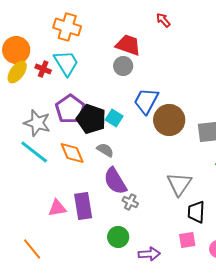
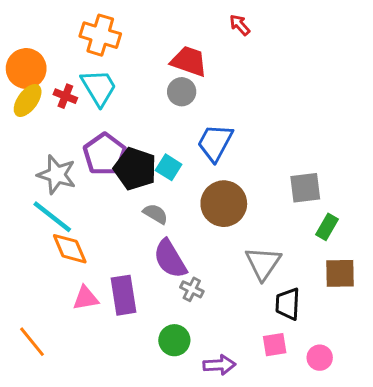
brown circle: (169, 120) -> (224, 204), moved
orange diamond: (72, 153) -> (70, 249), moved
orange line: (32, 249) -> (32, 342), moved

